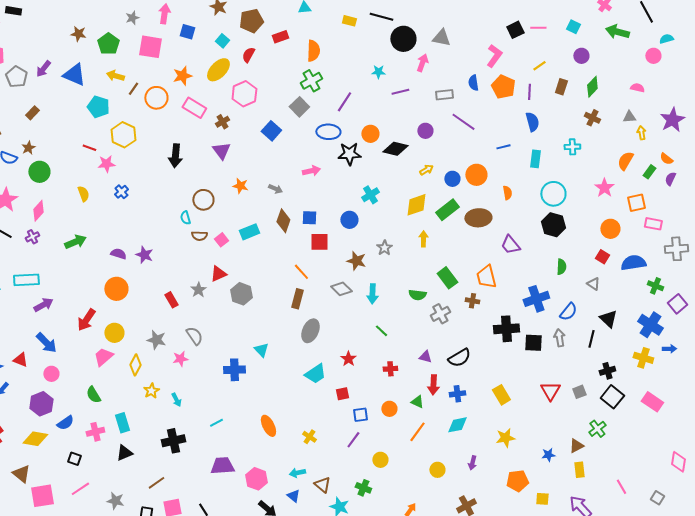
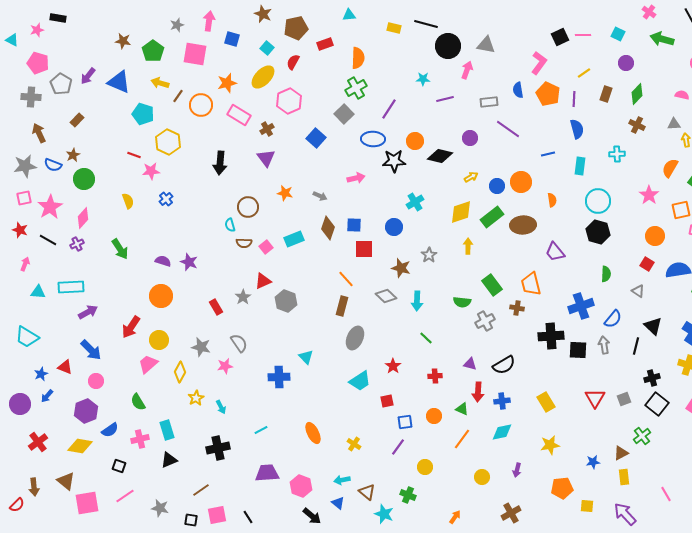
green arrow: (75, 242) -> (120, 249), turned 80

